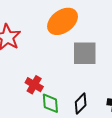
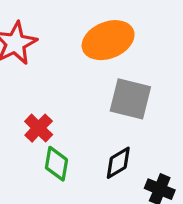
black diamond: (81, 104) -> (118, 163), moved

